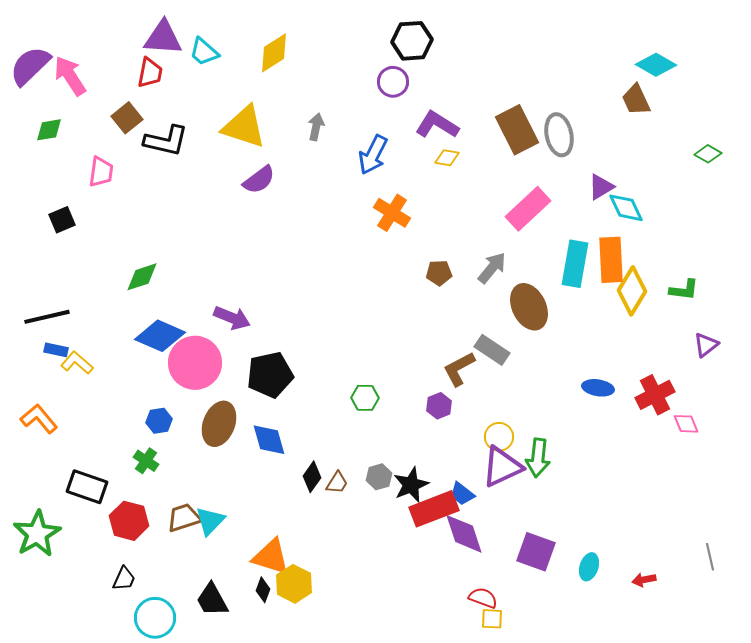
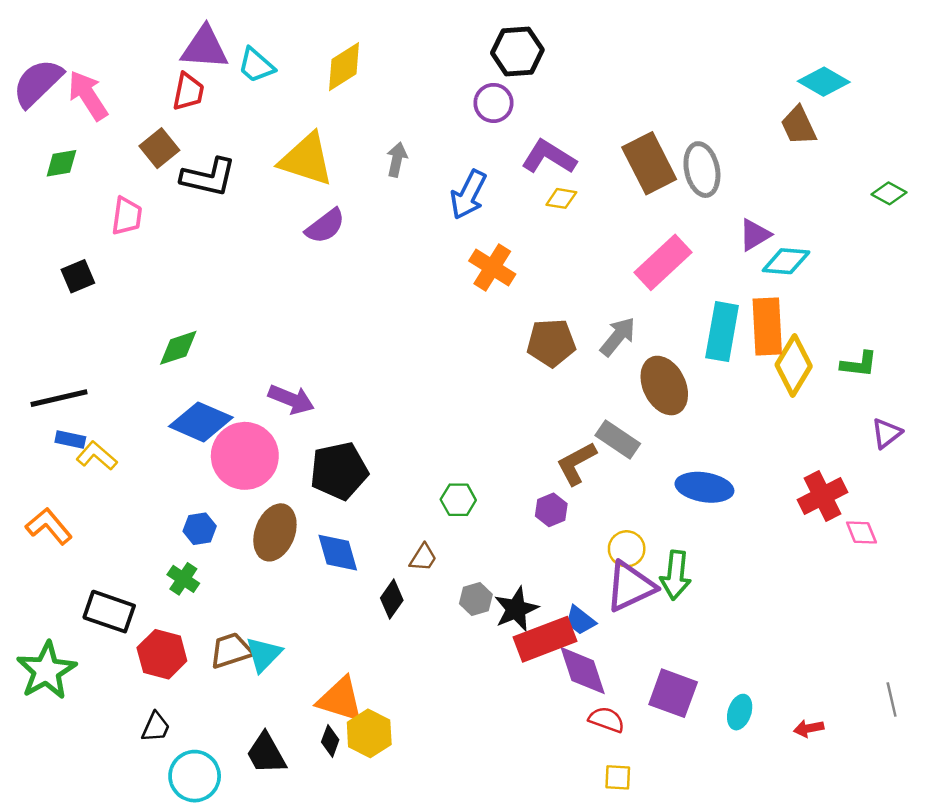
cyan diamond: (626, 208) -> (786, 261), turned -60
brown pentagon: (439, 273) -> (551, 343), size x1.5
blue ellipse: (598, 388) -> (704, 487), moved, size x1.4
brown trapezoid: (337, 483) -> (423, 558), moved
red semicircle: (483, 598) -> (606, 720), moved

